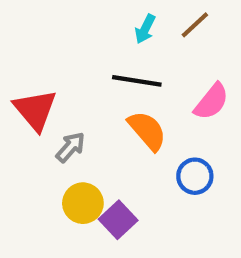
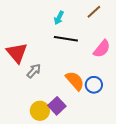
cyan arrow: (145, 29) -> (59, 18), moved
orange semicircle: (147, 131) -> (75, 81), moved
yellow circle: (83, 203) -> (40, 111), moved

